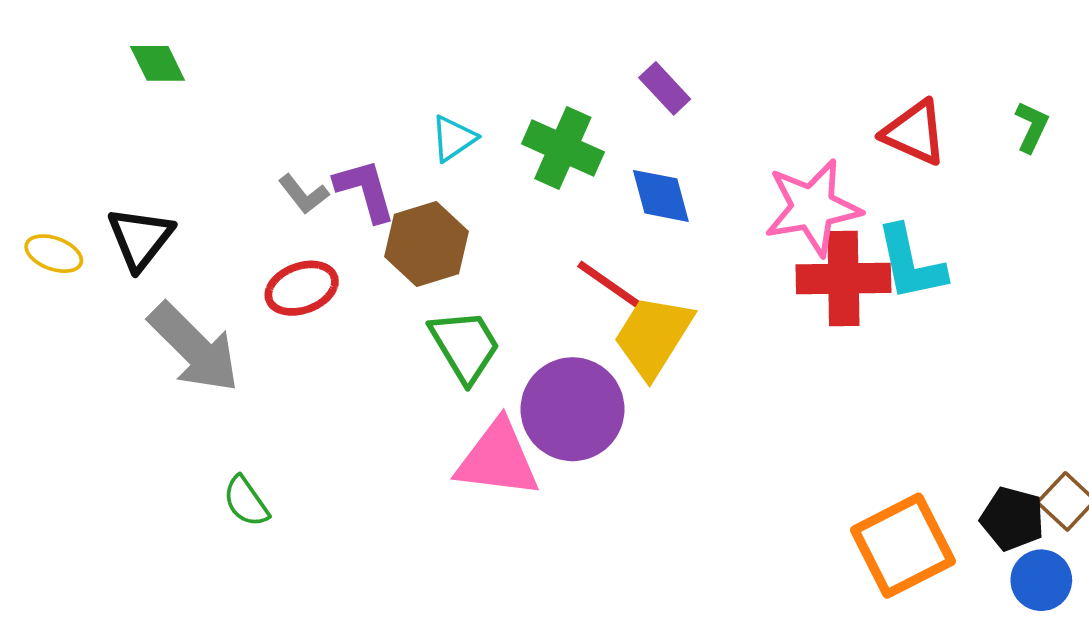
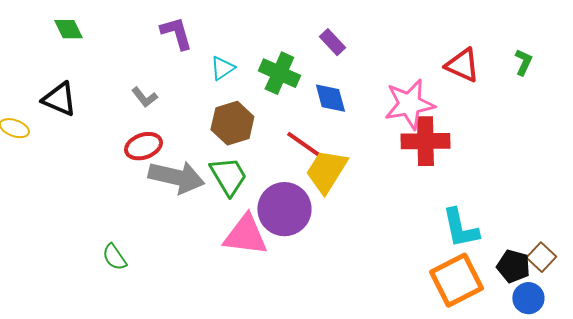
purple L-shape: (365, 190) -> (176, 33), moved
black triangle: (140, 238) -> (59, 99), moved, turned -45
brown hexagon: (426, 244) -> (232, 123), moved
cyan L-shape: (911, 263) -> (460, 228), moved
gray arrow: (194, 348) -> (176, 177), moved, turned -32

